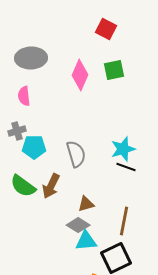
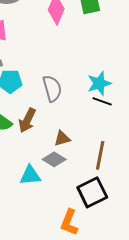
cyan triangle: (86, 241) -> (30, 175), moved

